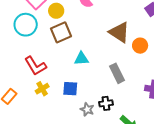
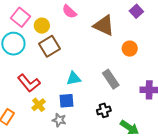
brown triangle: (119, 32) -> (104, 25), moved
cyan triangle: (81, 59) -> (74, 78), moved
gray star: (87, 109) -> (59, 120), moved

